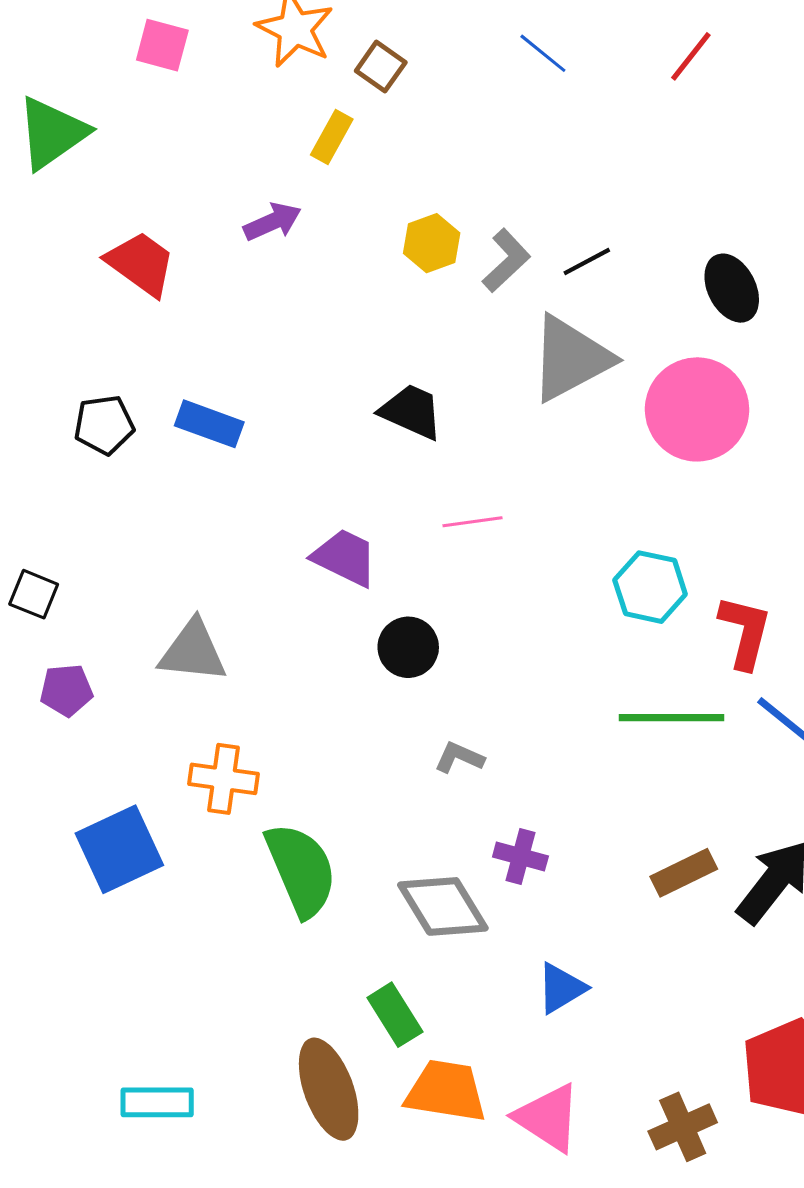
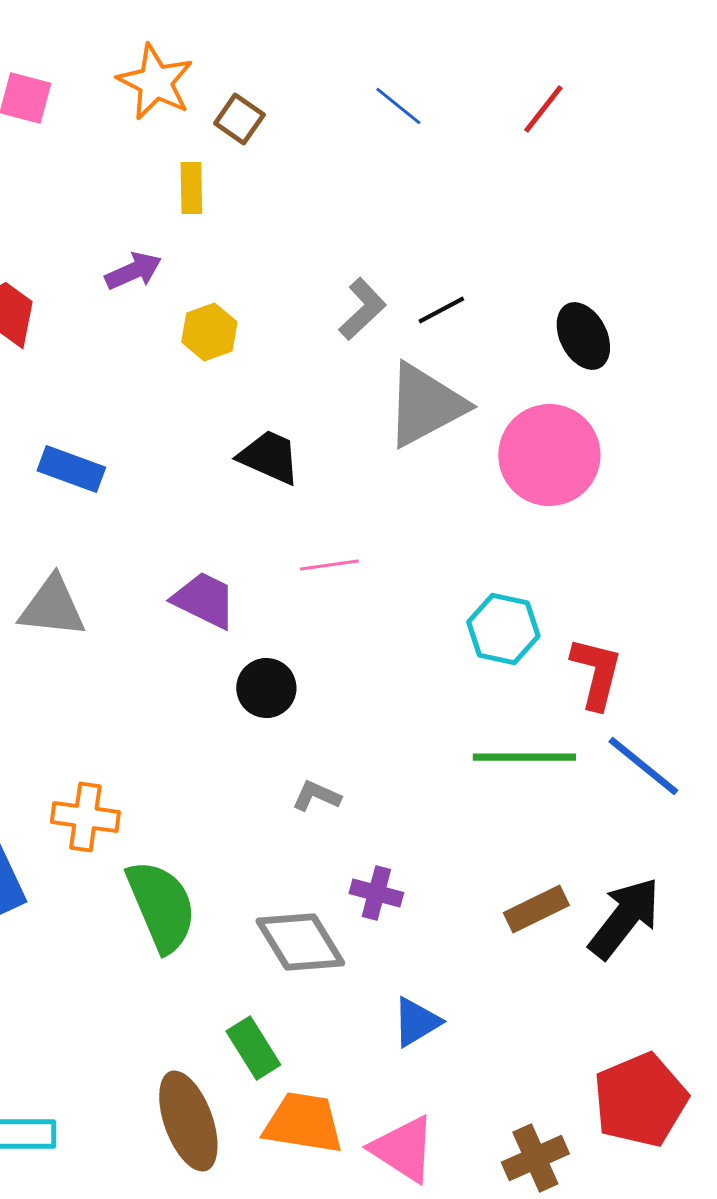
yellow rectangle: (332, 137) -> (191, 188), turned -30
yellow hexagon: (432, 243) -> (209, 332), moved
gray triangle: (193, 651) -> (52, 607), moved

